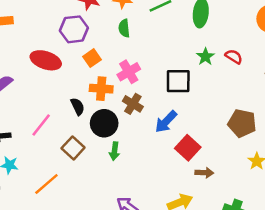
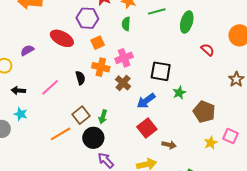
green star: (205, 57) -> (179, 93), moved
red semicircle: (234, 57) -> (208, 50), moved
black circle: (104, 123) -> (93, 138), moved
brown square: (73, 148) -> (81, 115), moved
red square: (188, 148) -> (147, 128), moved
orange line: (46, 184) -> (61, 134), moved

